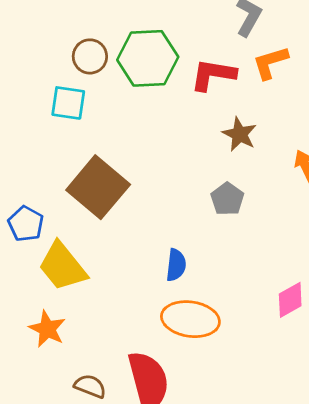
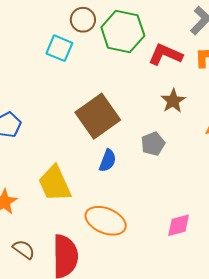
brown square: (98, 187) -> (98, 116), moved
blue semicircle: (176, 265) -> (108, 161), moved
yellow trapezoid: (63, 266) -> (55, 184), moved

